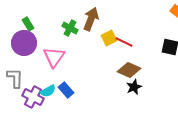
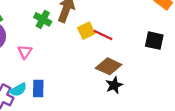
pink triangle: (54, 57) -> (25, 52), size x0.6
blue rectangle: (66, 90) -> (38, 89), turned 42

